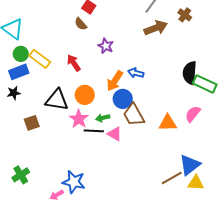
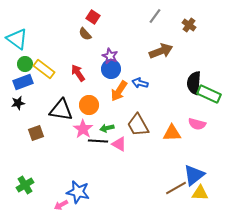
brown arrow: (156, 28) -> (161, 51), moved
blue circle: (123, 99) -> (111, 69), moved
pink semicircle: (193, 114) -> (197, 124), turned -114

